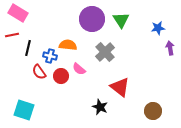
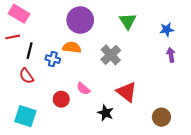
purple circle: (92, 19) -> (80, 20), moved
purple arrow: (170, 48) -> (171, 55), moved
pink semicircle: (79, 69) -> (83, 89), moved
red semicircle: (39, 72) -> (26, 76), moved
red circle: (61, 76) -> (61, 99), moved

